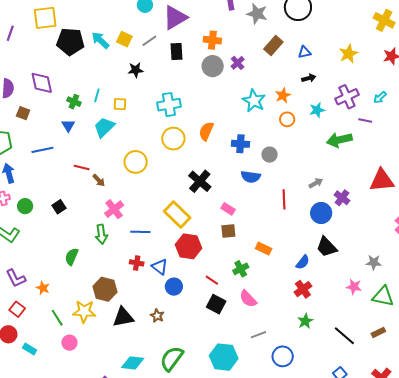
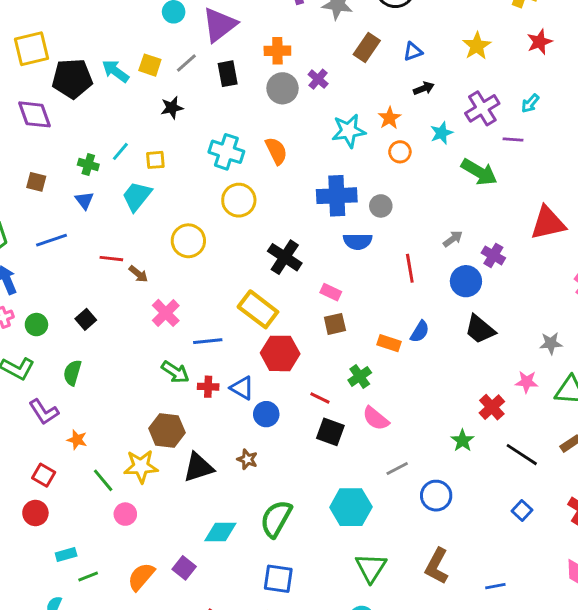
purple diamond: (42, 83) -> (35, 114), moved
cyan line: (97, 95) -> (120, 151), turned 32
cyan star: (254, 101) -> (349, 131), turned -30
cyan cross: (169, 105) -> (226, 152), turned 35
brown square: (23, 113) -> (36, 182), moved
orange semicircle: (206, 131) -> (276, 151), moved, turned 138
green arrow: (339, 140) -> (479, 172), turned -130
blue cross: (240, 144) -> (337, 196), size x1.5
green arrow: (101, 234) -> (175, 372), moved, turned -42
green semicircle: (72, 257) -> (72, 373), moved
blue semicircle: (303, 262) -> (420, 332), moved
purple L-shape: (16, 278) -> (44, 412), moved
red cross: (303, 289) -> (492, 407), moved
cyan rectangle: (30, 349) -> (66, 554), moved, turned -40

